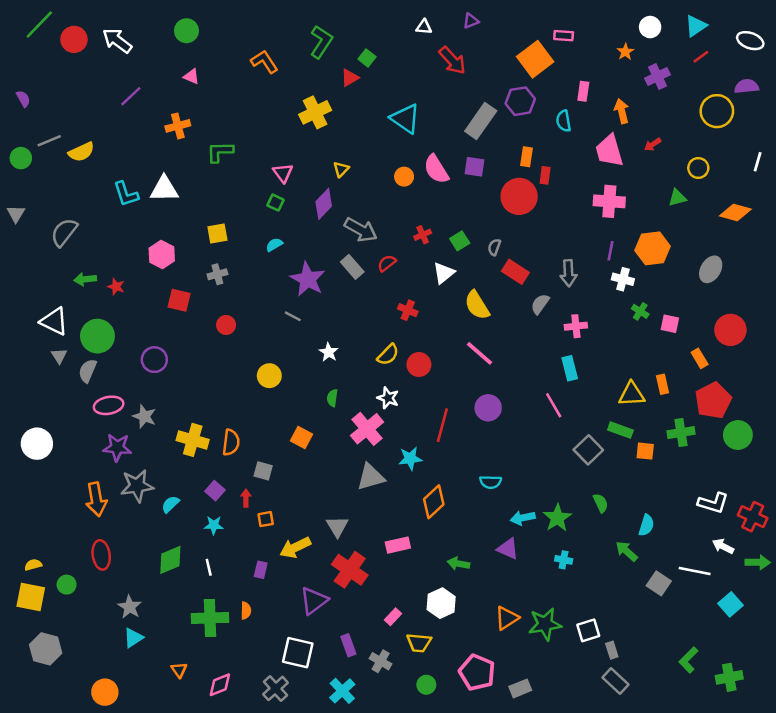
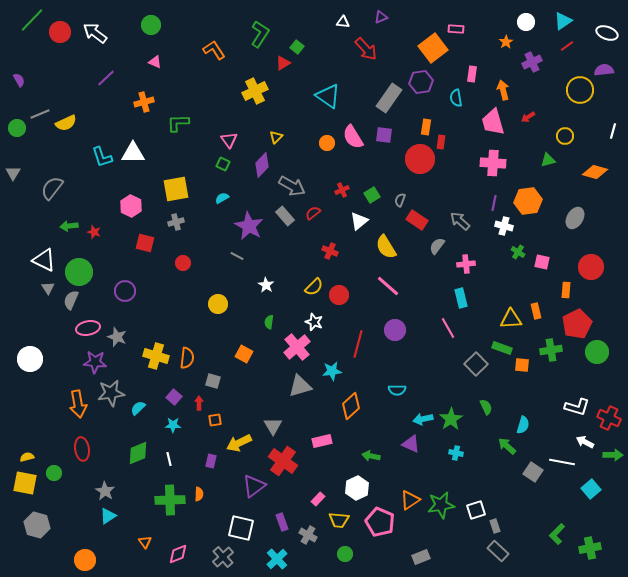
yellow square: (217, 233) -> (176, 189), size x1.5
gray arrow: (568, 273) -> (460, 221), turned 135
orange rectangle: (700, 358) -> (566, 290), turned 35
pink pentagon: (477, 672) -> (380, 522), moved

